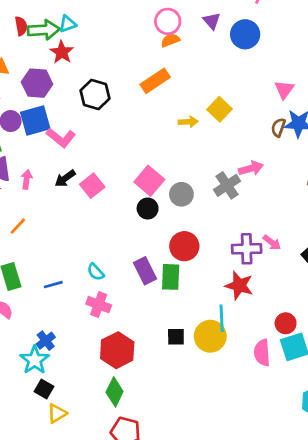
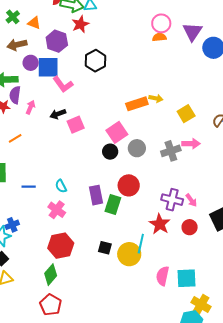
purple triangle: (212, 21) -> (192, 32), size x1.5
orange rectangle: (155, 81) -> (137, 104), moved
yellow square: (219, 109) -> (186, 114), moved
red circle: (286, 323) -> (190, 227), moved

